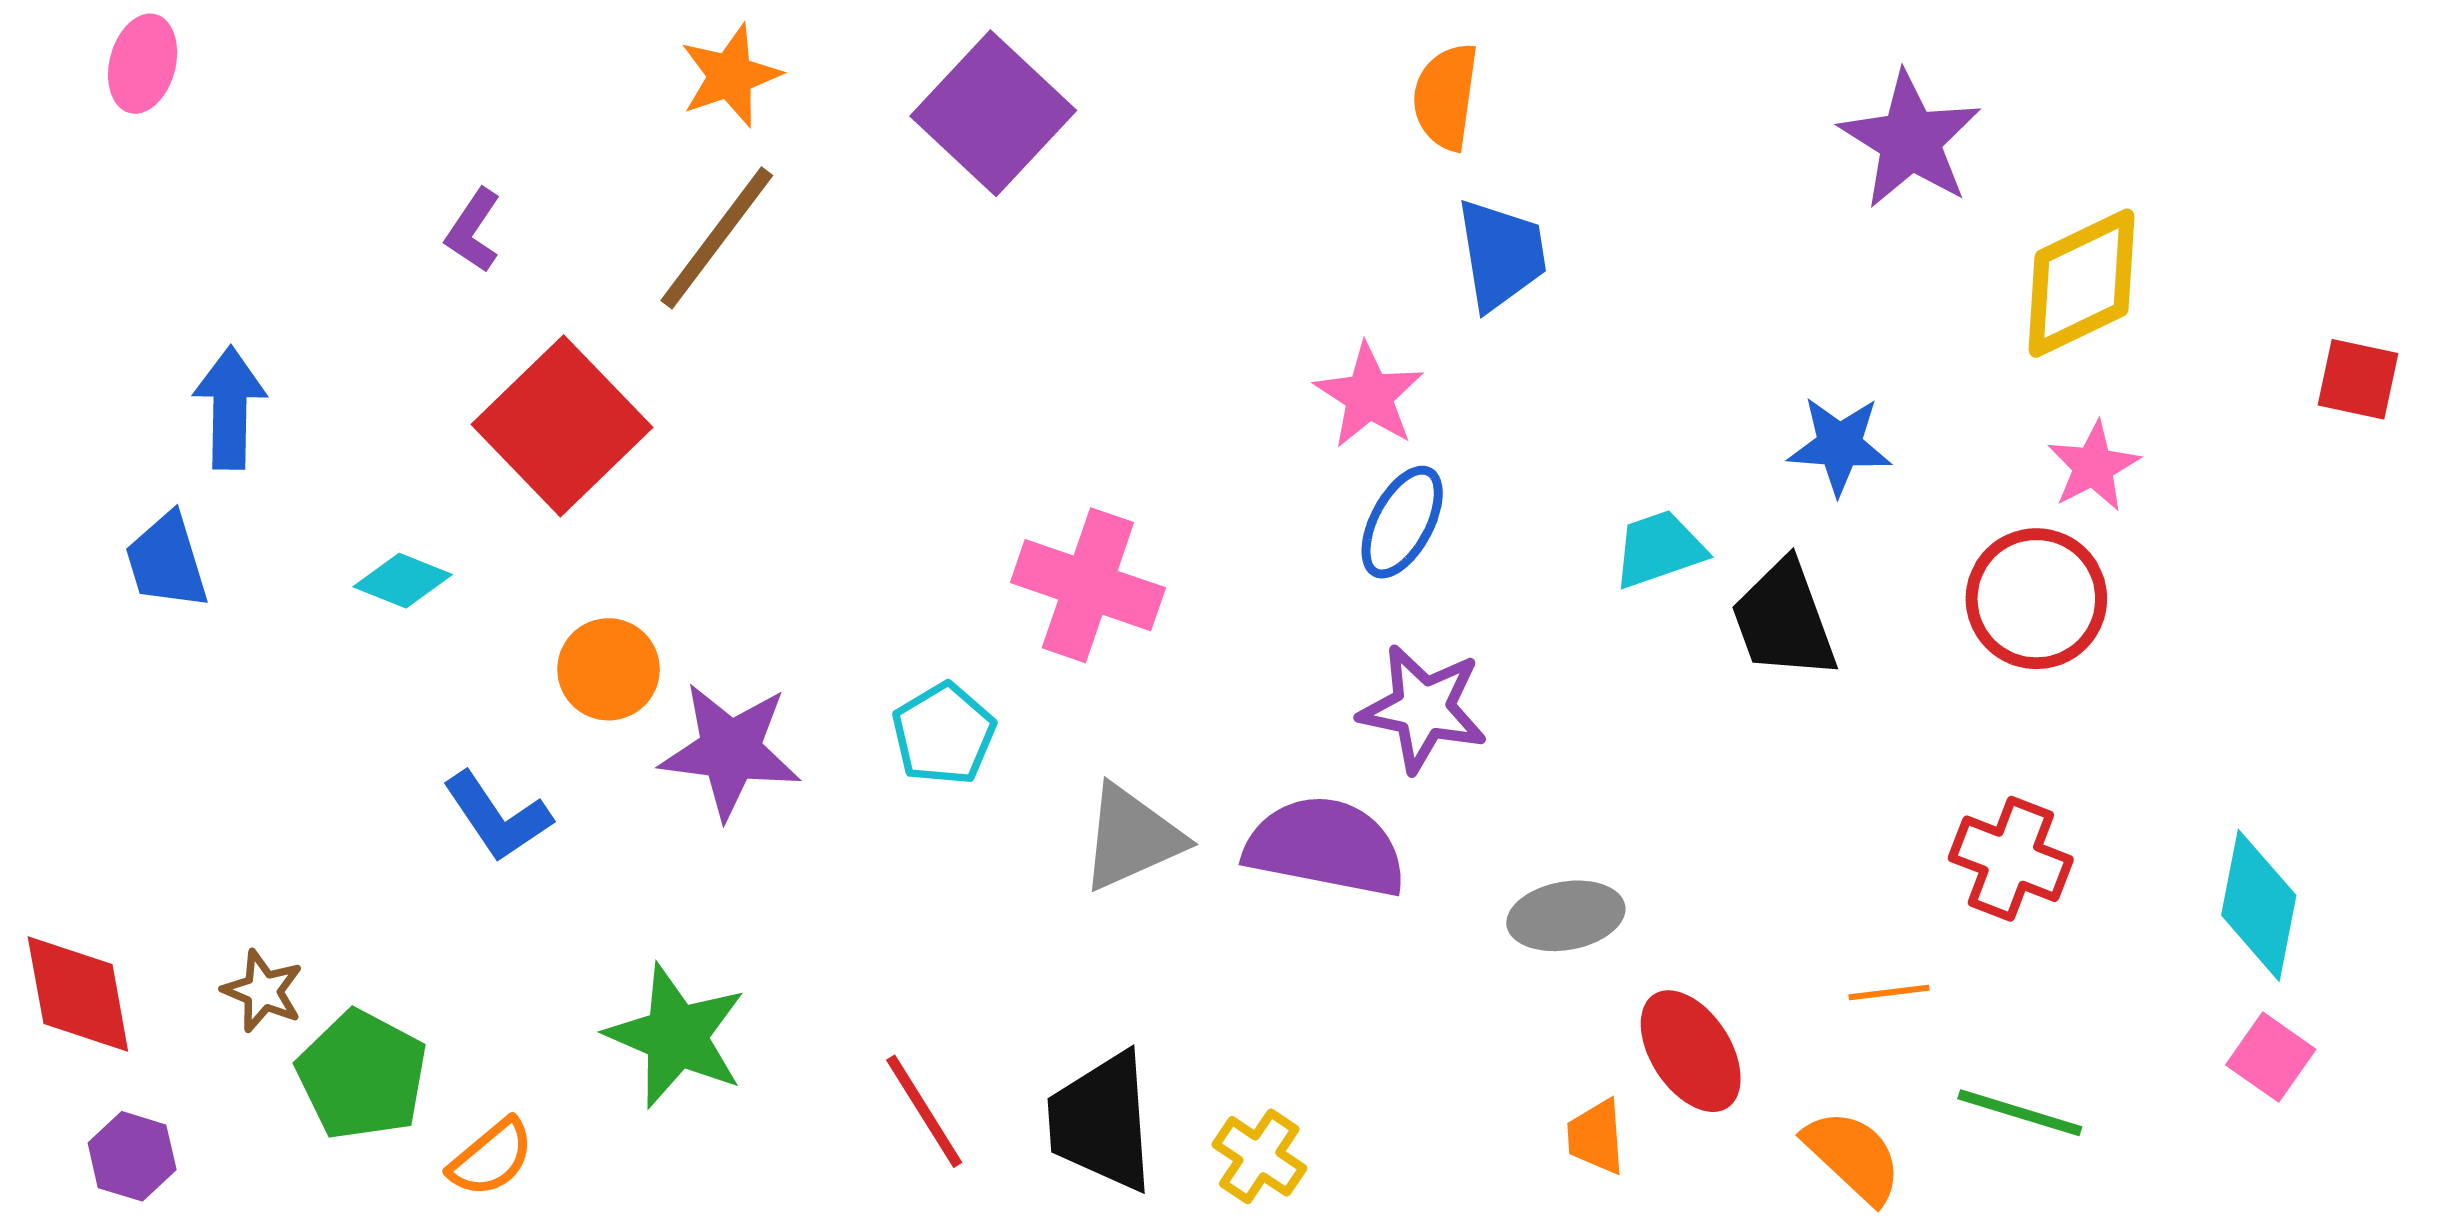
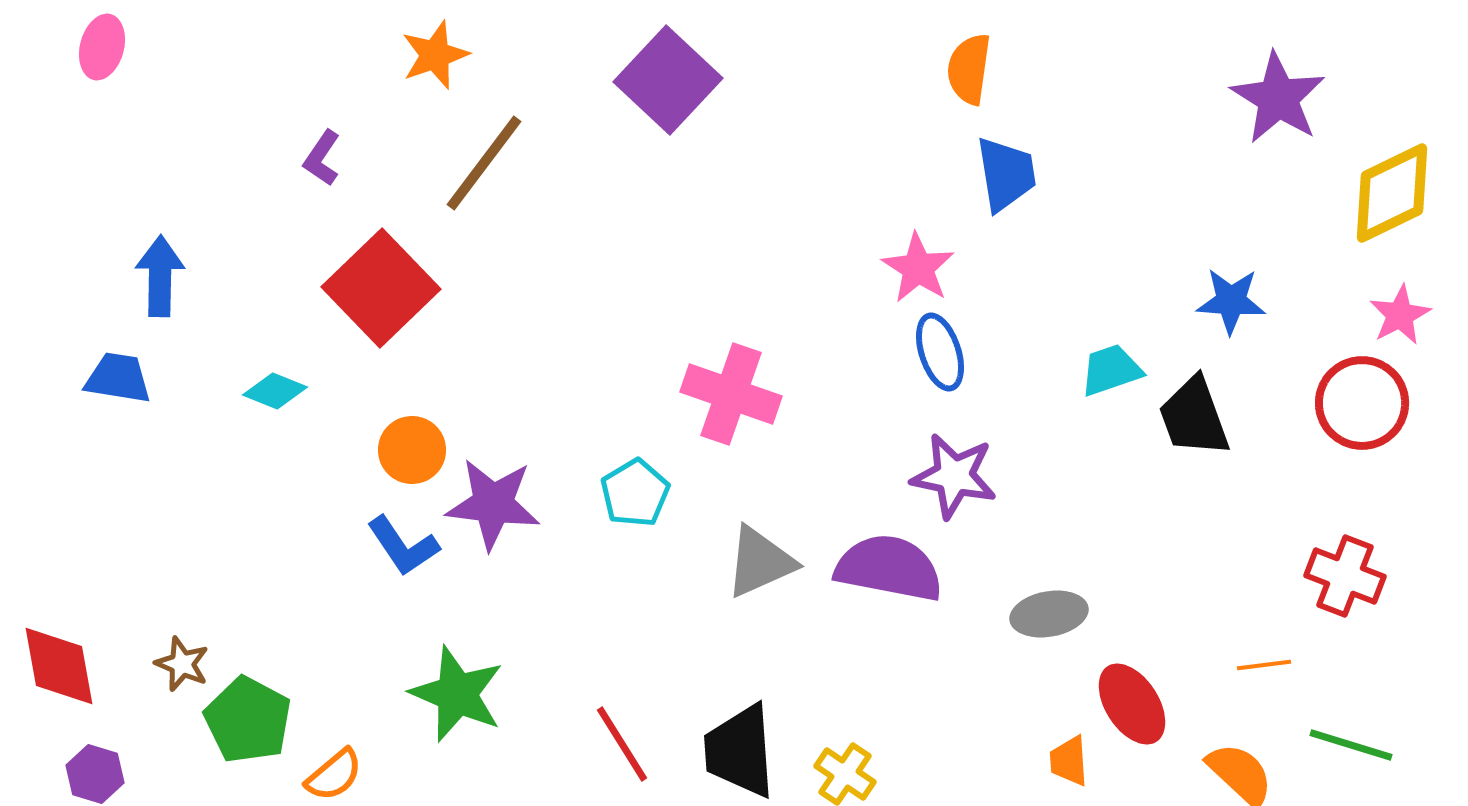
orange star: (730, 76) -> (435, 55), moved
blue ellipse: (1402, 522) -> (940, 352), turned -46
blue trapezoid: (167, 561) -> (118, 378), turned 116
blue L-shape: (497, 817) -> (403, 546), moved

